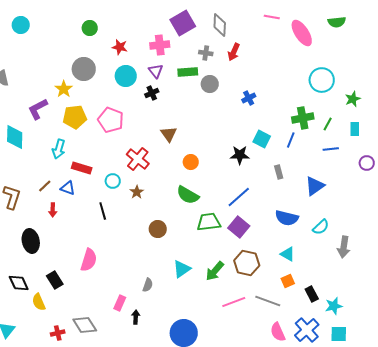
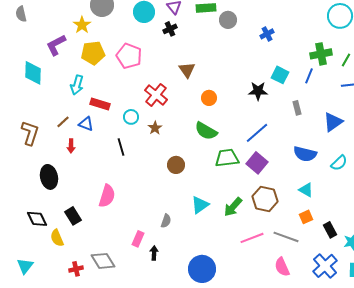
pink semicircle: (278, 332) -> (282, 267), moved

